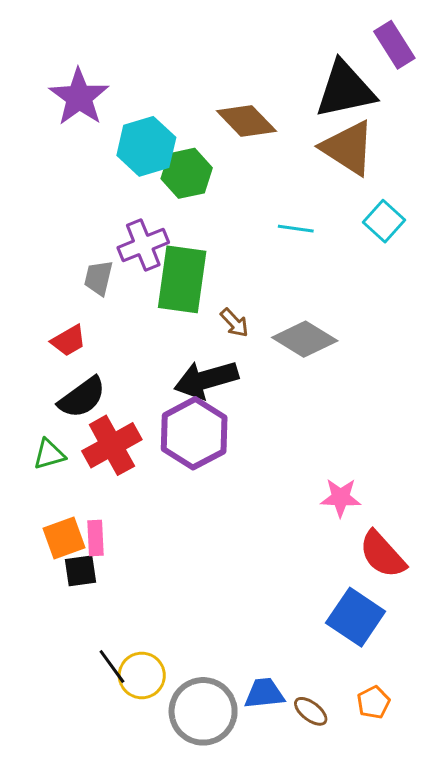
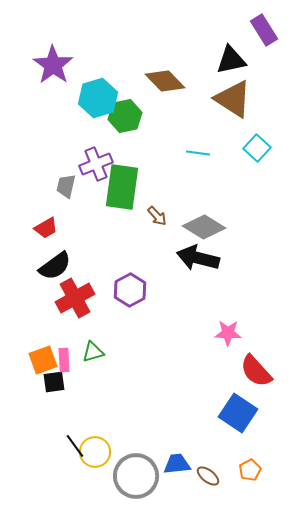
black triangle: (345, 90) -> (231, 60), size x0.7
black arrow: (206, 380) -> (198, 258), moved, turned 30
purple hexagon: (194, 433) -> (130, 290), size x0.7
green triangle: (49, 454) -> (93, 352), moved

